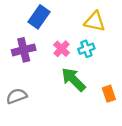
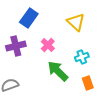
yellow triangle: (95, 22) -> (76, 22), turned 30
cyan cross: (86, 49) -> (82, 57), moved

